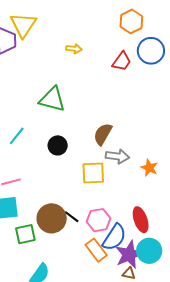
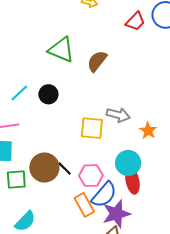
brown semicircle: (103, 134) -> (97, 61), moved
cyan line: (17, 136) -> (19, 93), moved
black circle: (58, 145) -> (48, 94), moved
cyan circle: (149, 251) -> (128, 163), moved

